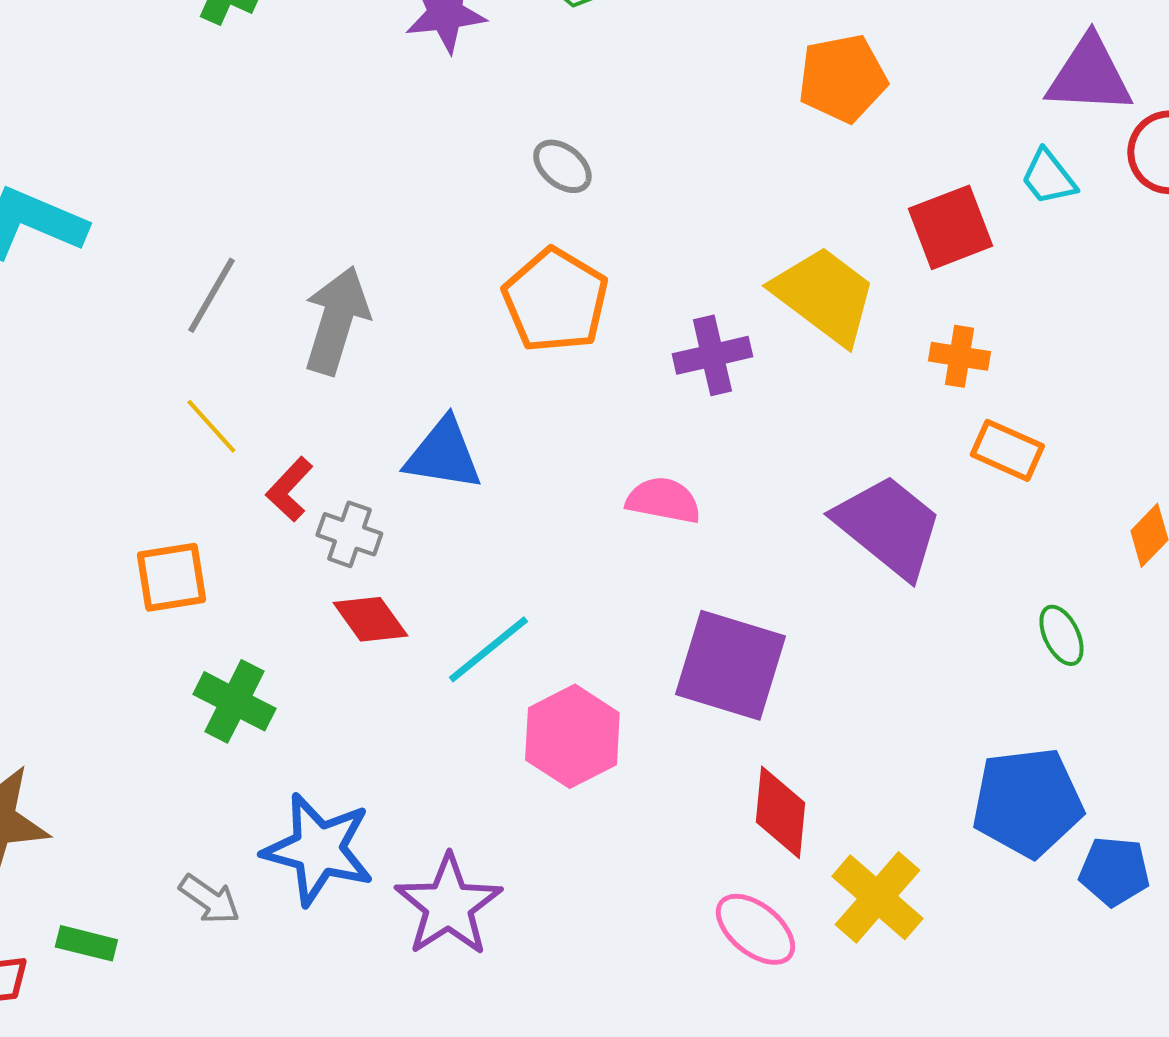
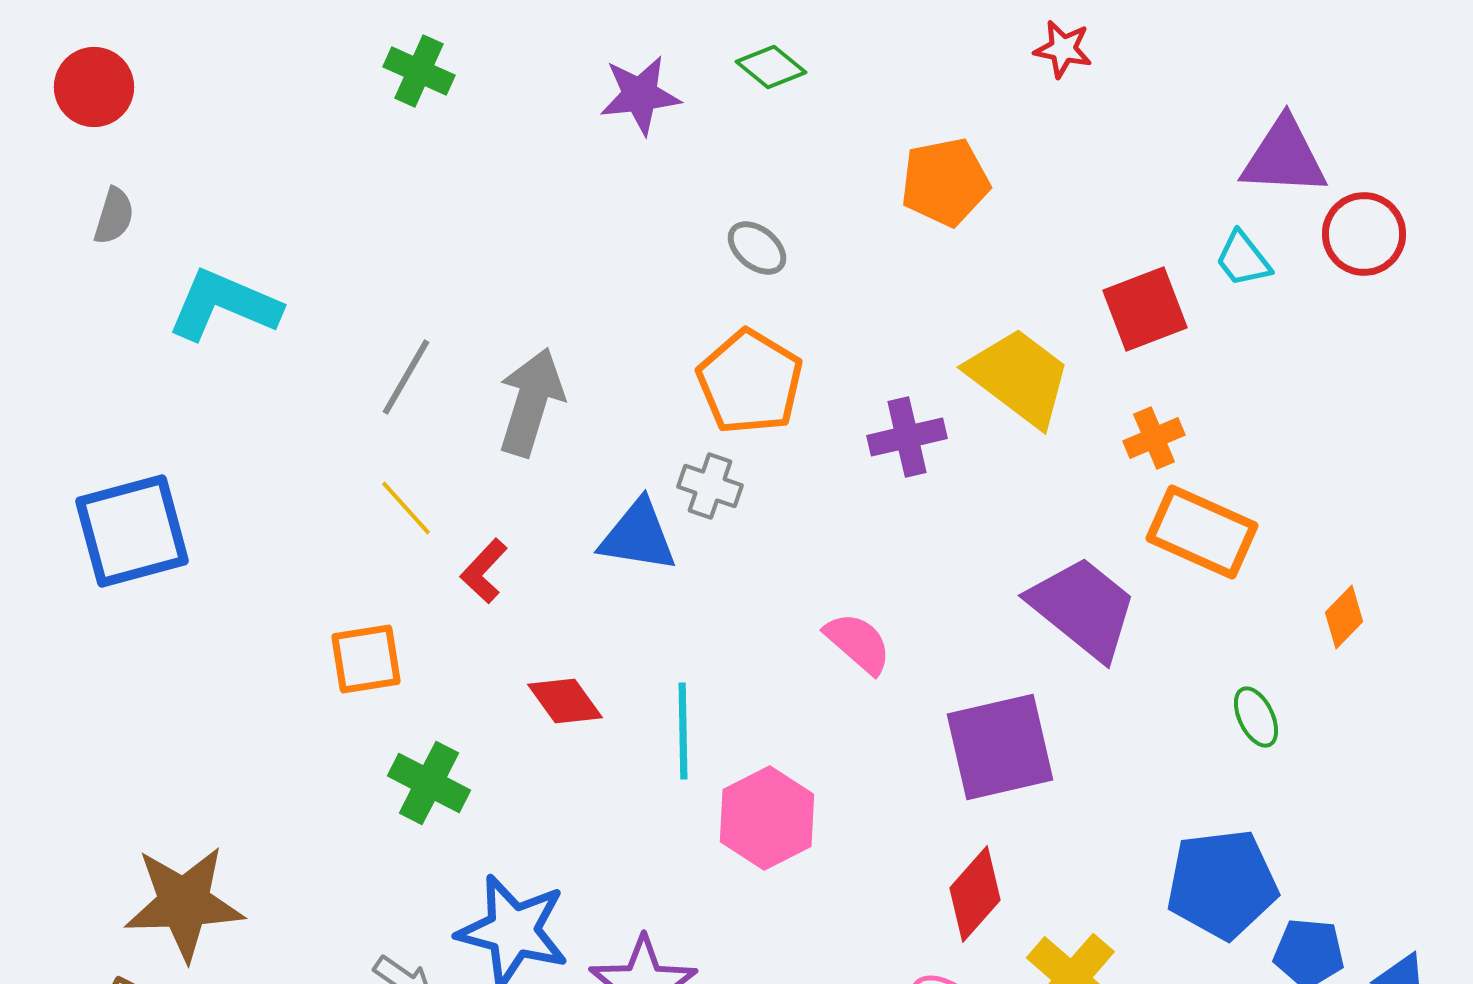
orange pentagon: (842, 78) -> (945, 182), moved
orange cross: (959, 356) -> (1154, 438), turned -32
orange rectangle: (1007, 450) -> (1202, 532), size x1.5
pink semicircle: (663, 500) -> (858, 643), moved, turned 30
gray cross: (349, 534) -> (710, 486), moved
cyan line: (488, 649) -> (683, 731), turned -52
purple square: (730, 665) -> (1000, 747), moved, turned -30
red diamond: (780, 812) -> (975, 894), turned 36

